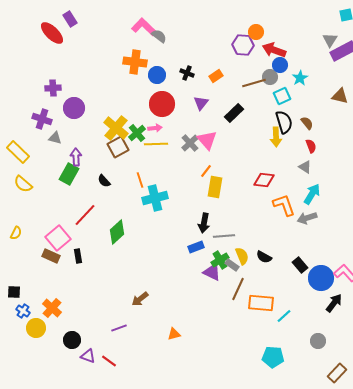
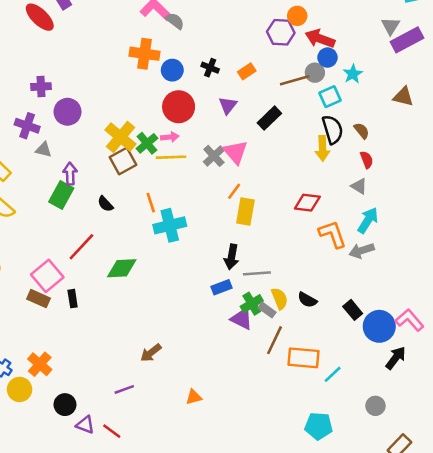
green diamond: (117, 232) -> (122, 268), turned 40

